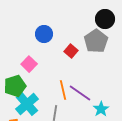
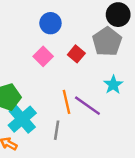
blue circle: (44, 34) -> (50, 23), moved
pink square: (29, 64) -> (43, 56), moved
cyan star: (101, 109) -> (113, 85), moved

